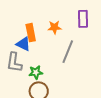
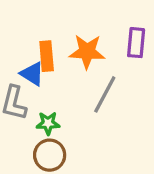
orange star: (54, 27) -> (87, 52), size x1.5

